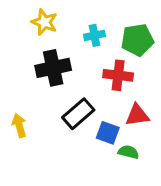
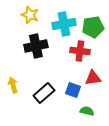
cyan cross: (94, 35) -> (64, 24), size x1.6
black rectangle: (78, 114) -> (44, 93), moved
green semicircle: (128, 152) -> (87, 111), moved

